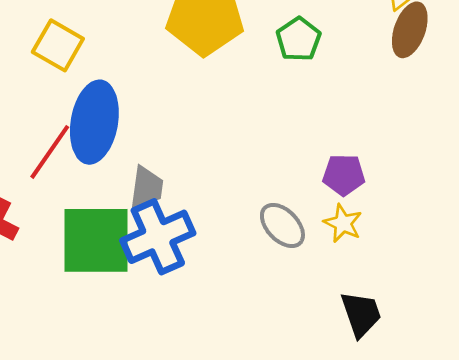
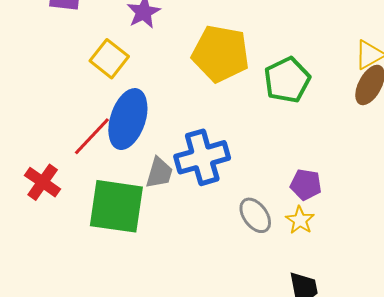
green pentagon: (298, 39) -> (287, 80), size x1.4
blue cross: (158, 237) -> (202, 157), moved

